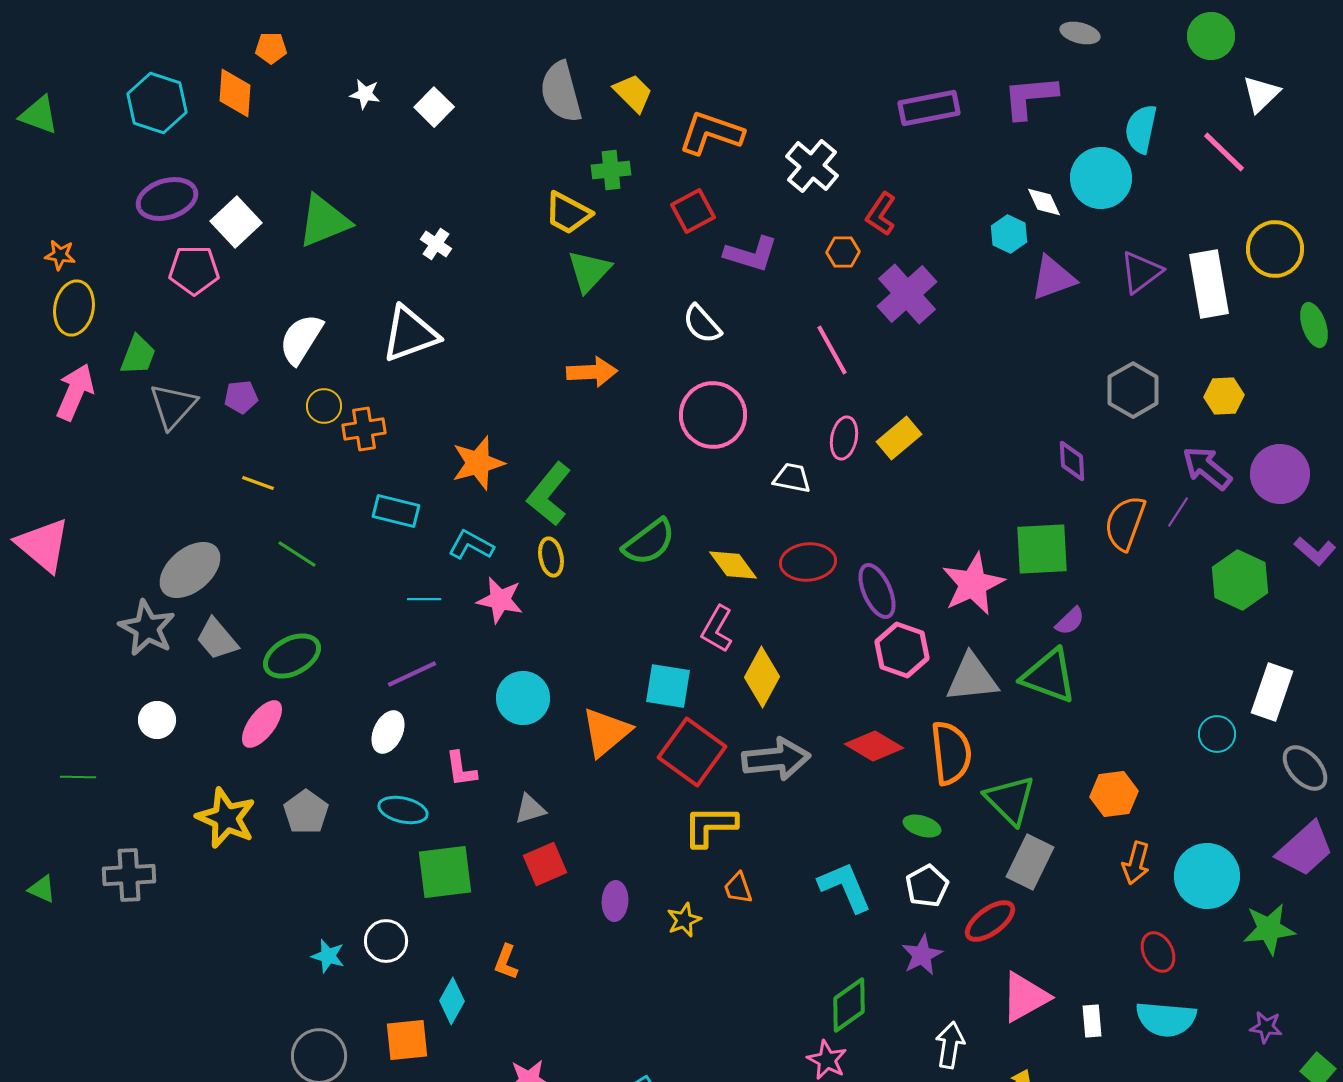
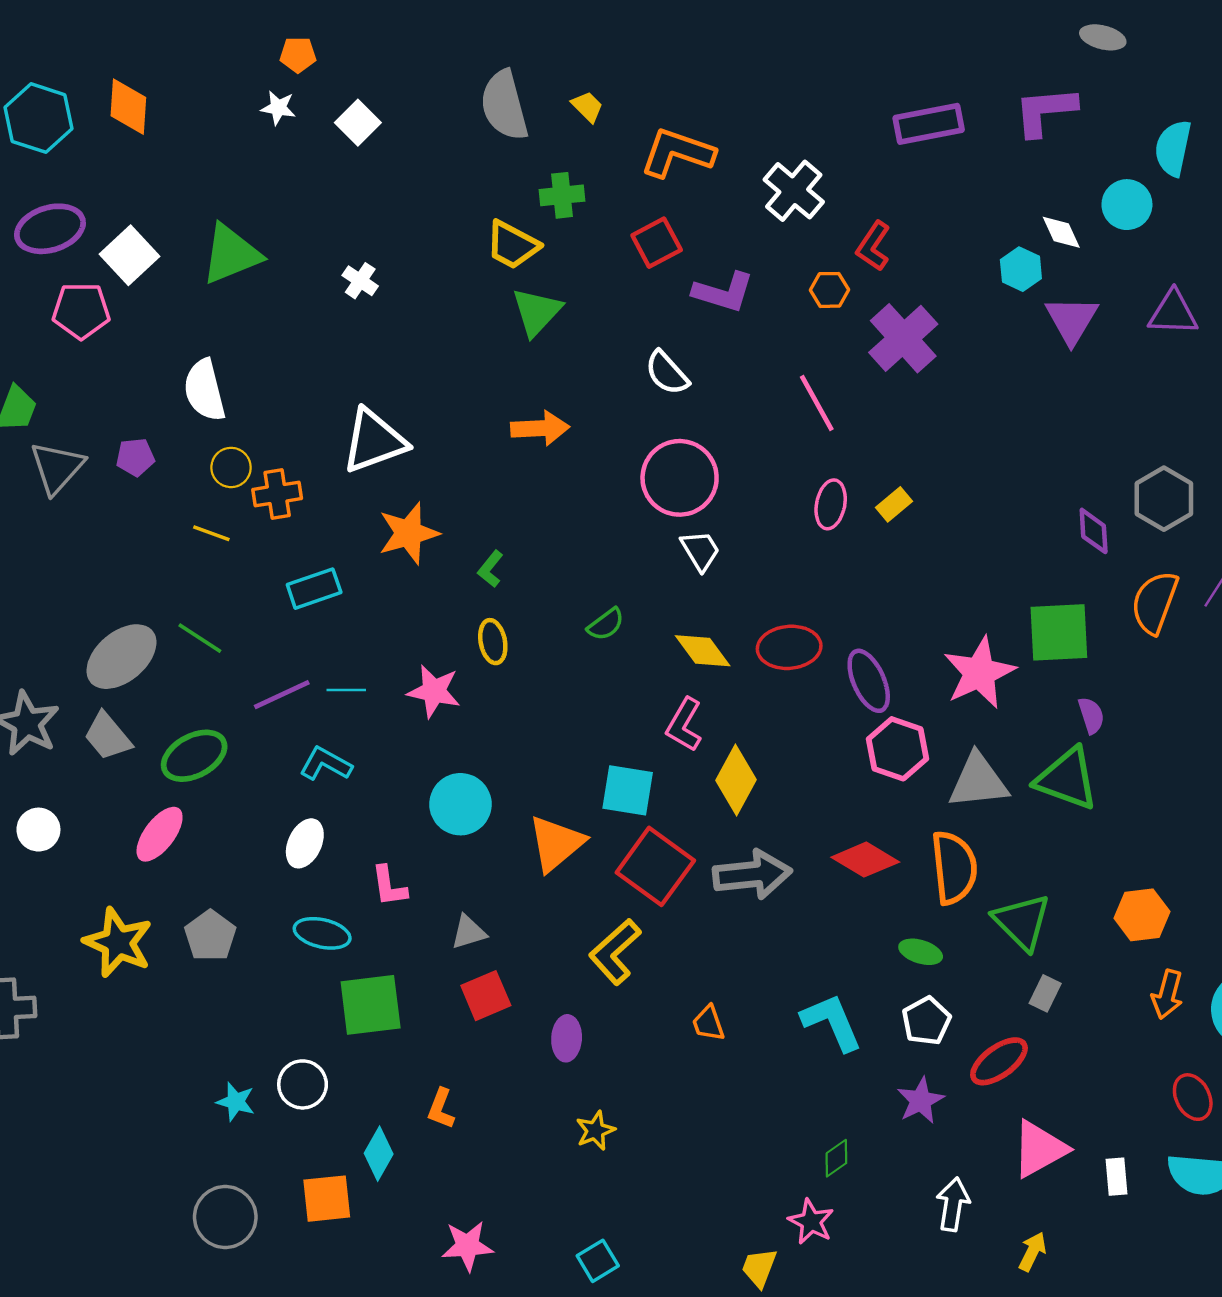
orange pentagon: (271, 48) -> (298, 55), moved
yellow trapezoid: (633, 93) -> (587, 107), size x0.7
cyan circle: (1101, 178) -> (1127, 205), size x0.7
purple triangle: (1141, 272) -> (1173, 313), turned 39
purple triangle: (1053, 278) -> (1072, 320), turned -39
white triangle: (410, 334) -> (374, 441), moved
white semicircle: (301, 339) -> (204, 390), turned -46
gray hexagon: (1133, 390) -> (1164, 499), moved
yellow rectangle: (899, 438) -> (894, 504), size x0.7
white trapezoid: (792, 478) -> (700, 551), moved, turned 48
yellow line: (258, 483) -> (211, 533), moved
green L-shape: (549, 494) -> (490, 569), size x0.5
cyan rectangle: (396, 511) -> (314, 589), turned -33
green semicircle: (649, 542) -> (606, 624), size x0.6
cyan L-shape: (471, 545) -> (326, 764), moved
gray ellipse: (190, 570) -> (121, 657), moved
purple semicircle: (1070, 621) -> (1091, 715), turned -64
purple line: (412, 674) -> (282, 695), moved
yellow L-shape: (710, 826) -> (615, 952), moved, turned -42
gray rectangle: (1030, 862) -> (1045, 993), size x0.6
yellow star: (684, 920) -> (595, 1131), moved
green diamond: (849, 1005) -> (836, 1158), size x0.6

